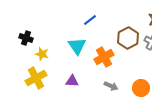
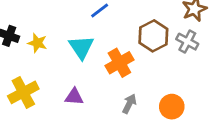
yellow star: (42, 54) -> (37, 43), moved
gray arrow: (111, 86) -> (129, 104), turned -88

